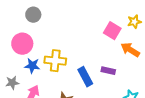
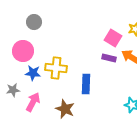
purple rectangle: (108, 71) -> (109, 58), moved
blue rectangle: (85, 77) -> (86, 84), turned 30

